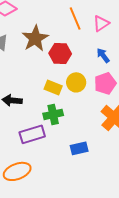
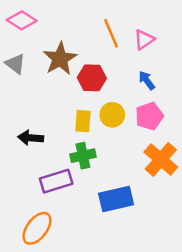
yellow rectangle: (53, 87) -> (83, 121), turned 72
blue rectangle: (79, 148) -> (116, 199), size x1.5
orange ellipse: (17, 171) -> (37, 228), turned -32

